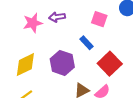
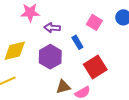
purple arrow: (57, 17) -> (52, 28), moved

